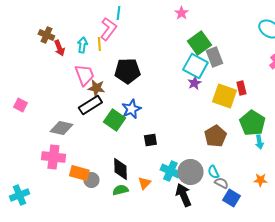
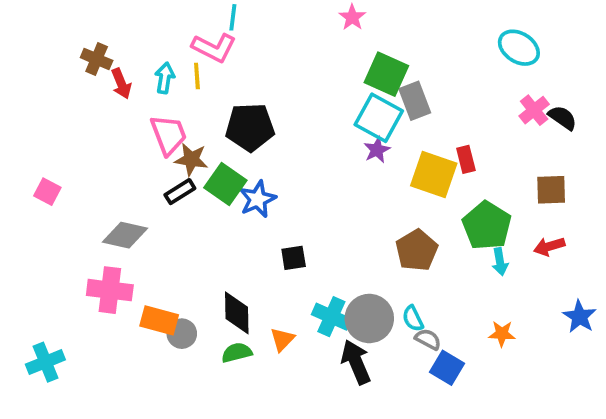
pink L-shape: (108, 29) -> (214, 48), turned 80
green square: (199, 43) -> (386, 74), turned -30
black rectangle: (90, 105) -> (180, 192), size x0.7
green square: (114, 120) -> (225, 184), moved

